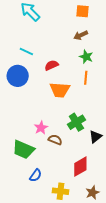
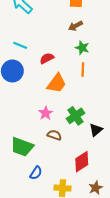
orange trapezoid: (60, 90) -> (57, 83), turned -55
pink star: (41, 128) -> (46, 113), moved

